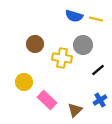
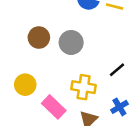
gray circle: (83, 45) -> (71, 42), moved
yellow cross: (62, 58) -> (84, 87), moved

